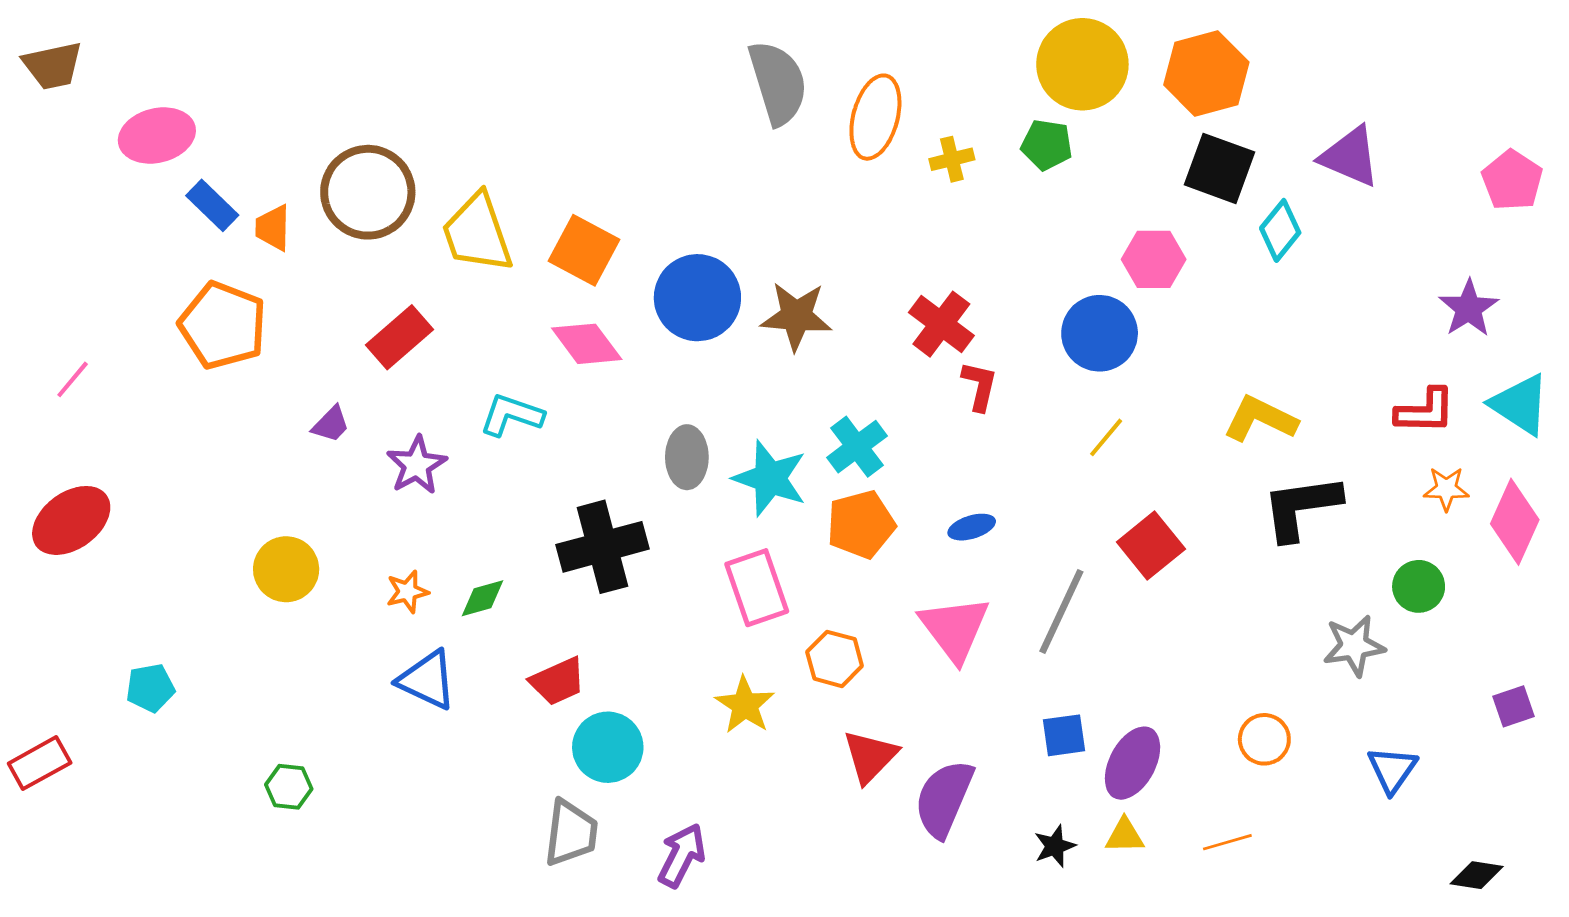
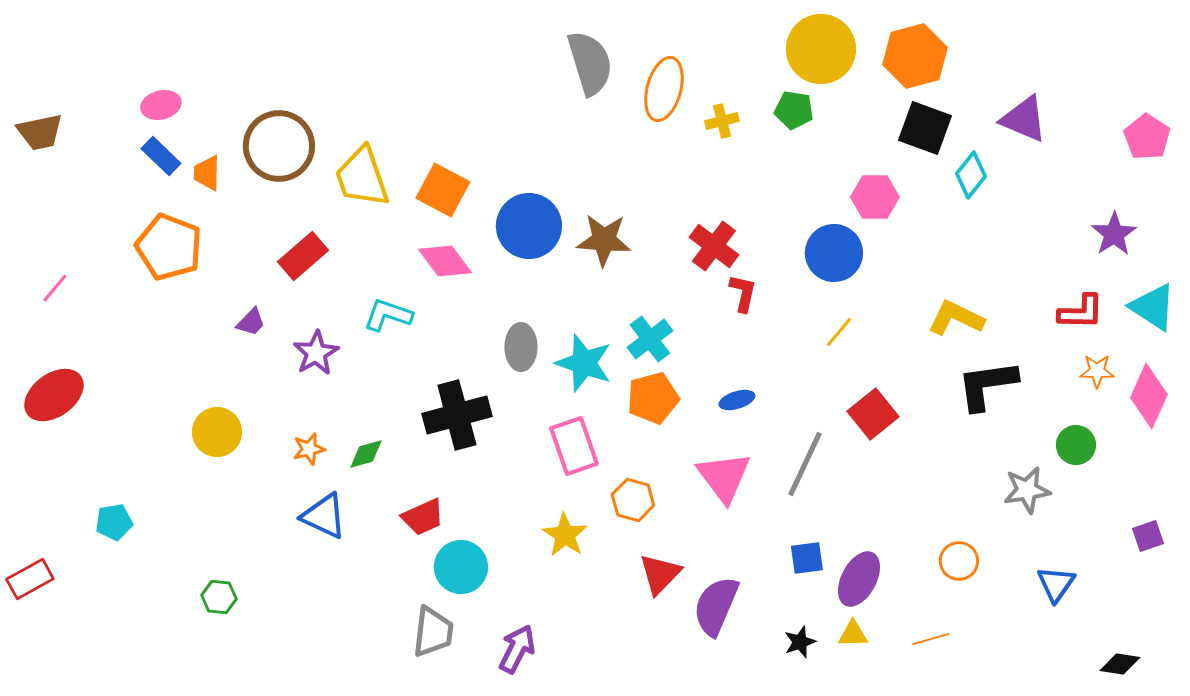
brown trapezoid: (53, 66) -> (40, 132), moved
pink ellipse: (157, 135) -> (161, 105), moved, size x0.7

